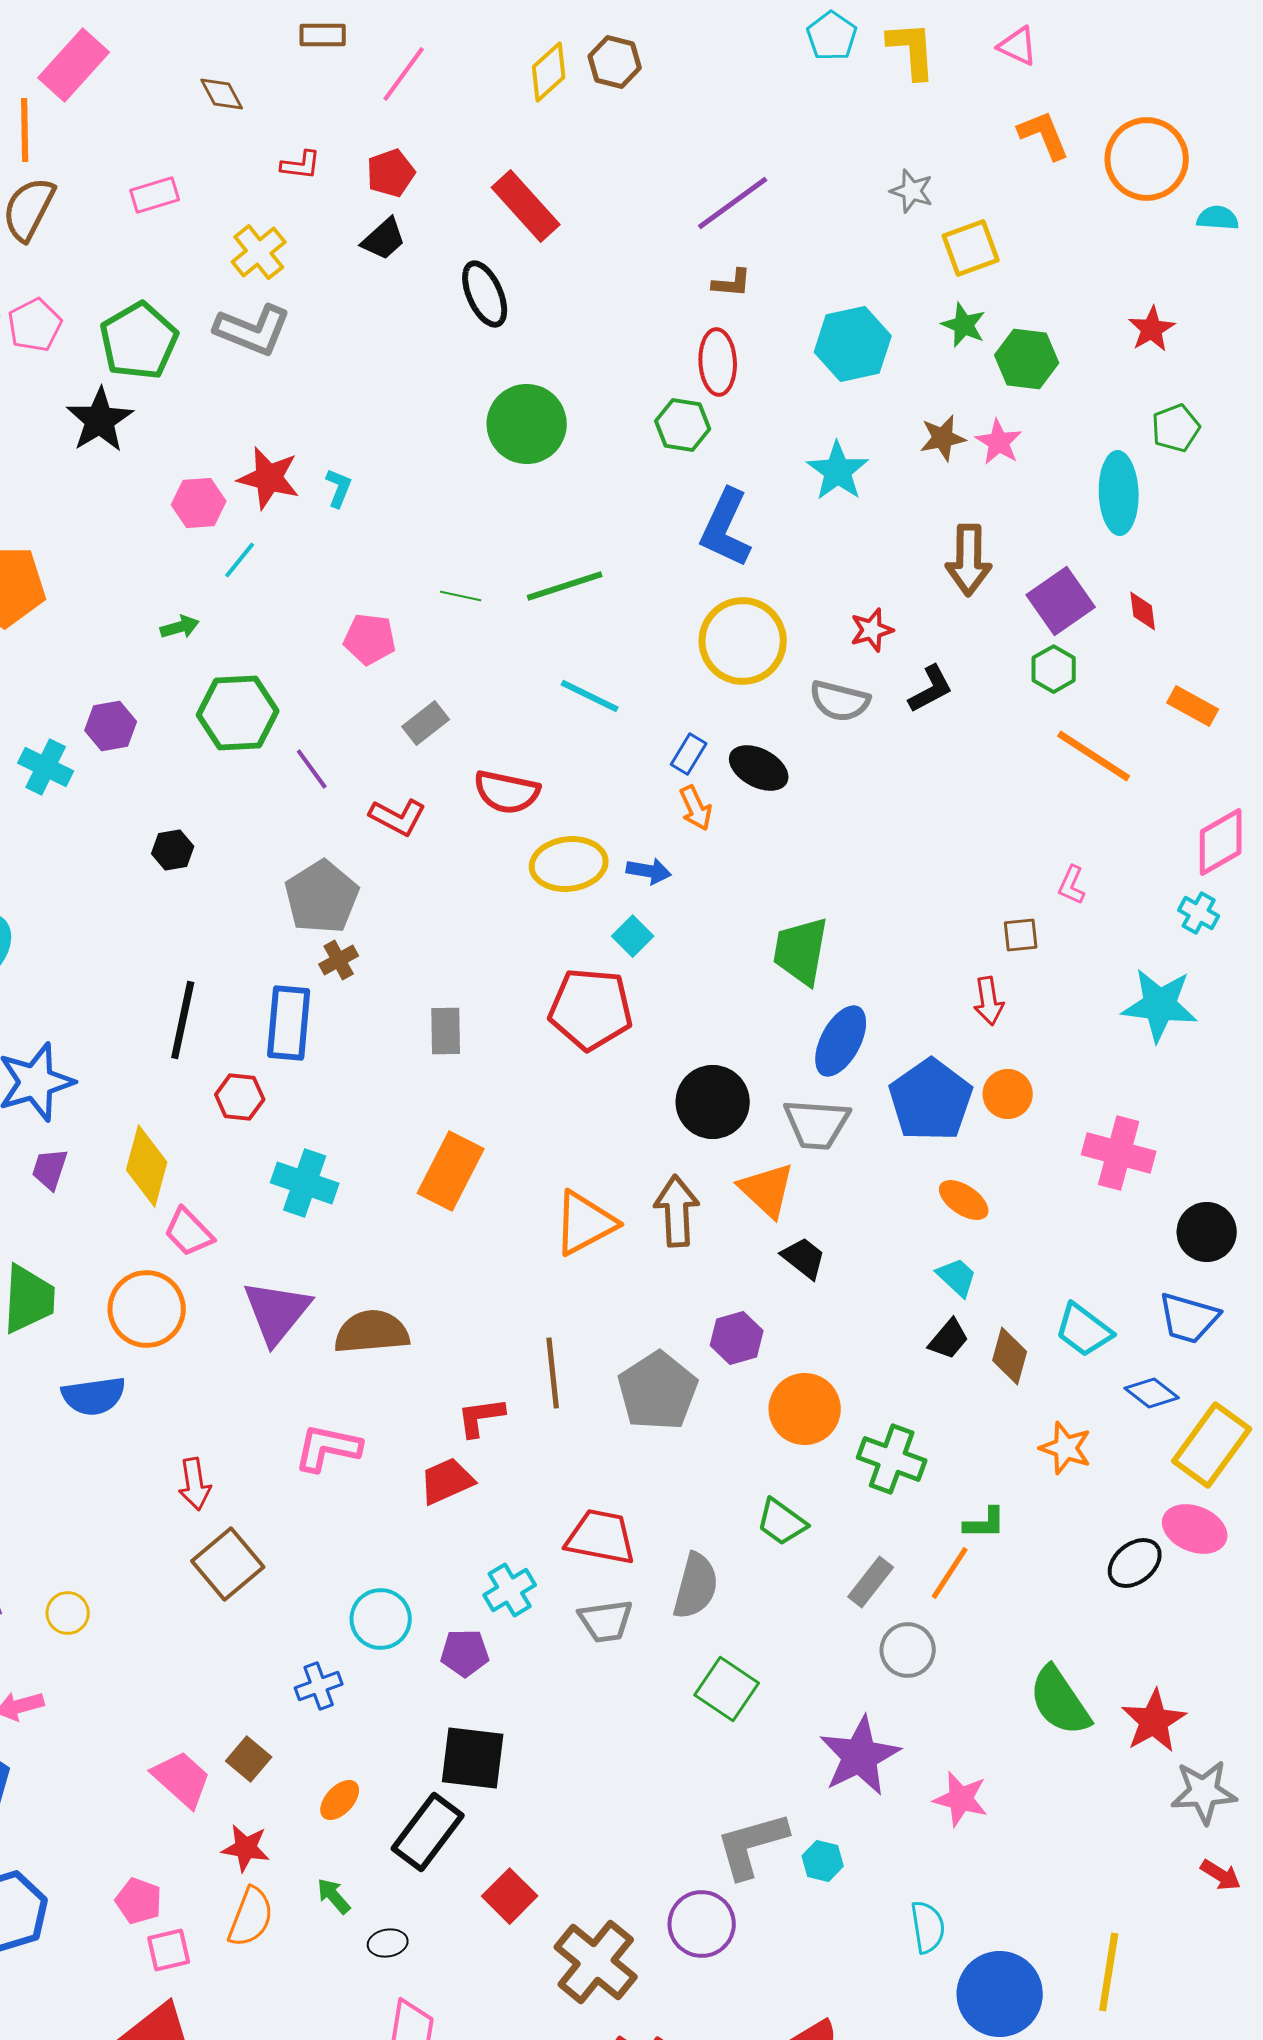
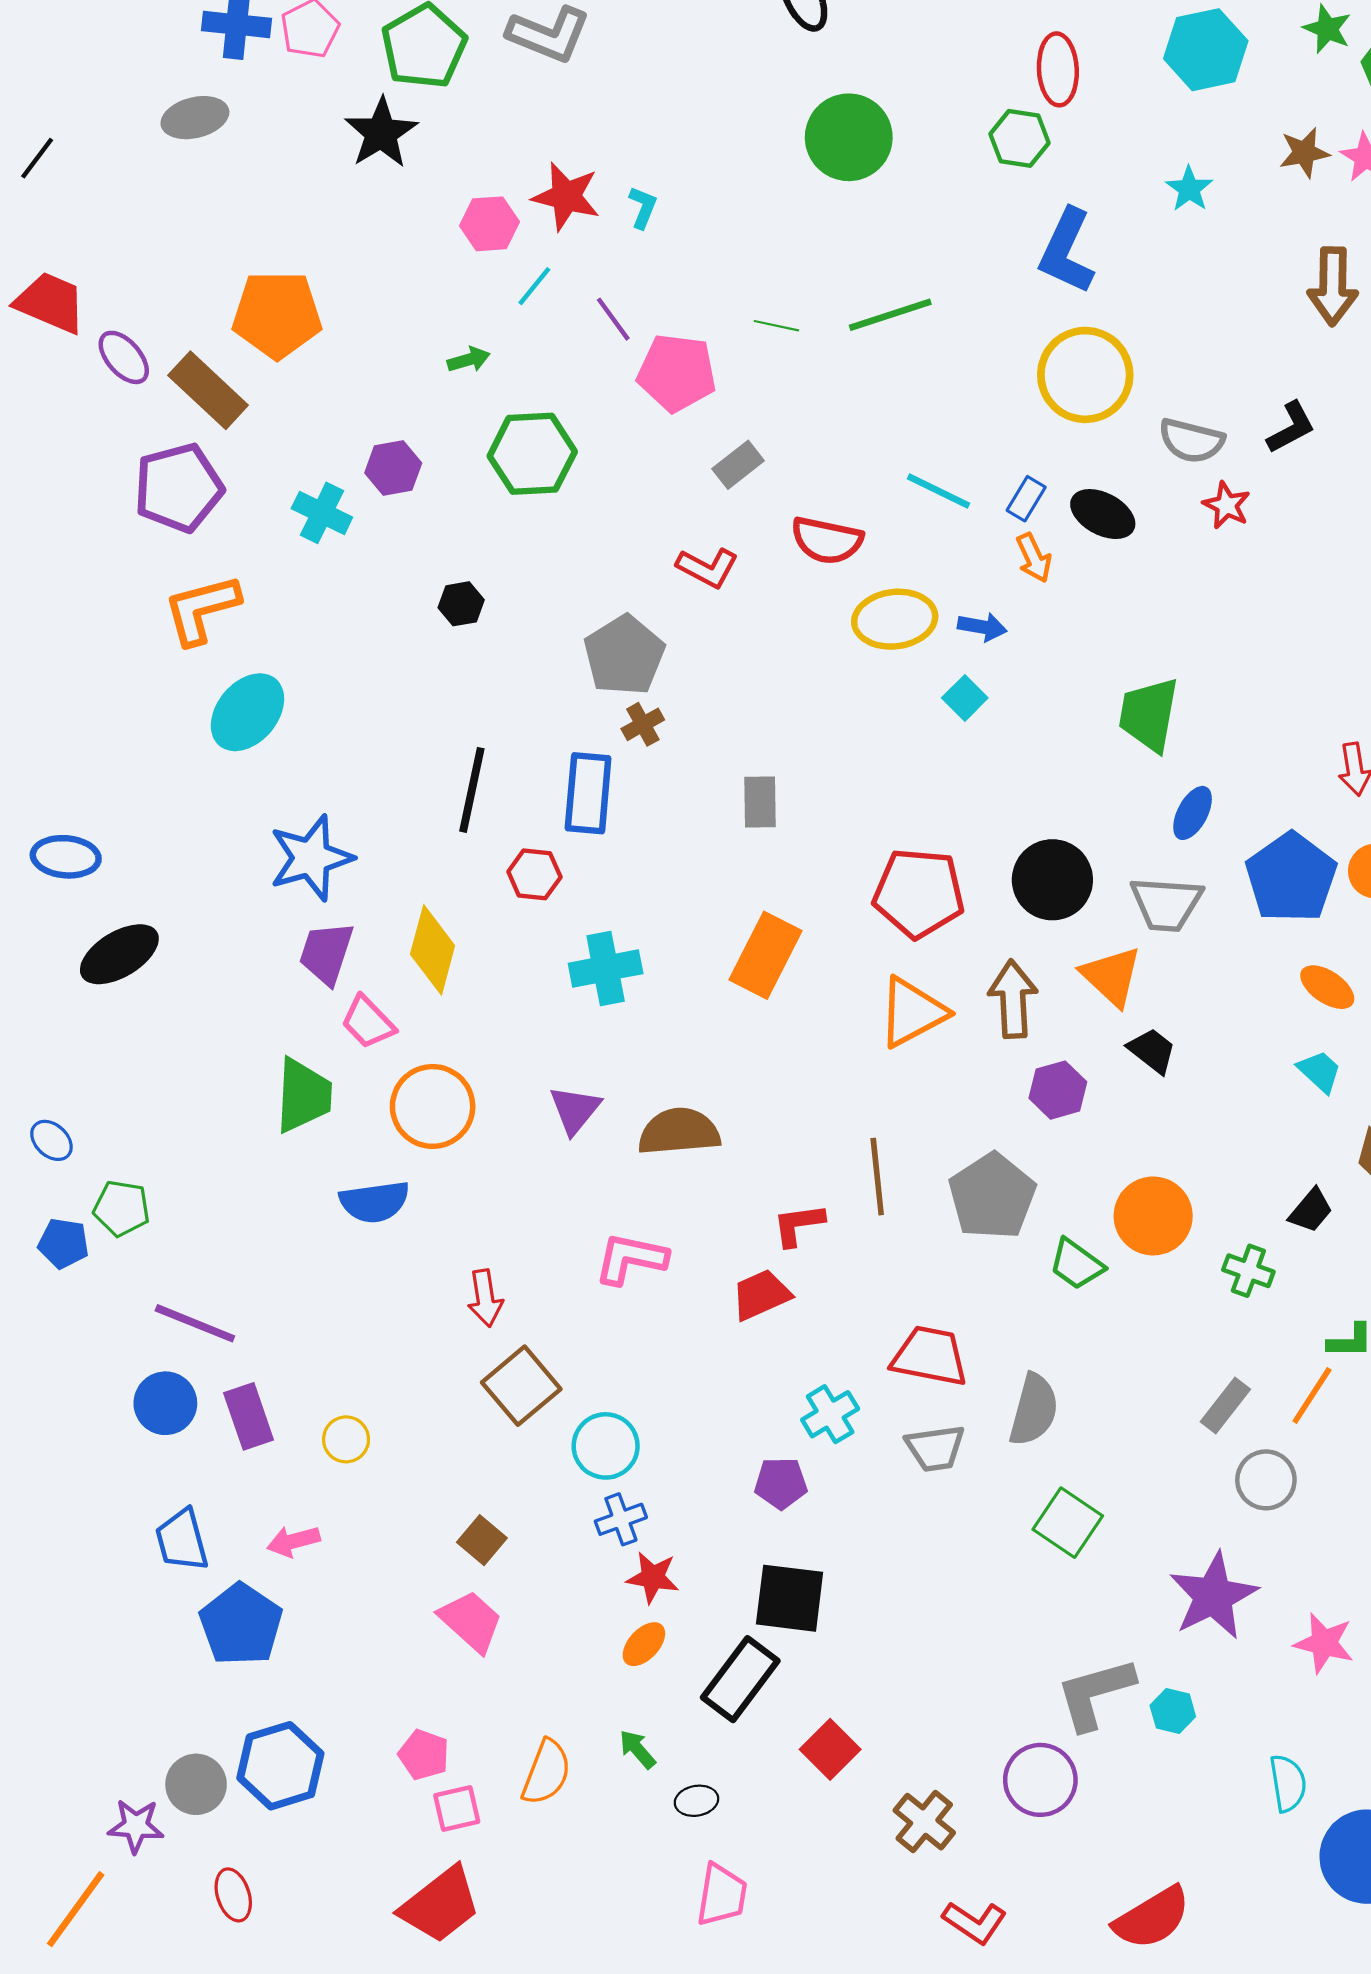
cyan star: (838, 471) -> (1189, 189), size x0.7
red star: (872, 630) -> (1227, 505), moved, turned -30
pink pentagon: (370, 639) -> (677, 373), size x1.4
cyan line: (590, 696) -> (939, 491), moved
purple line: (312, 769) -> (613, 319), moved
red pentagon: (591, 1009) -> (919, 893), moved
blue ellipse: (841, 1041) -> (1193, 813), size x0.7
purple trapezoid: (50, 1169) -> (326, 953), size x1.4
cyan cross: (305, 1183) -> (606, 968), turned -30
pink trapezoid: (189, 1232) -> (368, 1022), moved
purple triangle: (277, 1312) -> (575, 1110), size x0.7
purple hexagon: (737, 1338) -> (1058, 1090), moved
black trapezoid: (949, 1339) -> (1311, 1210), moved
green cross: (892, 1459) -> (1248, 1271), size x0.7
green trapezoid: (782, 1522) -> (1076, 1264), moved
cyan circle: (381, 1619) -> (606, 1446), moved
brown square: (249, 1759) -> (482, 1540), moved
red star: (246, 1848) -> (653, 1577), moved
brown cross: (596, 1962) -> (924, 1822), size x0.7

